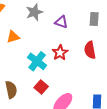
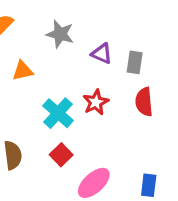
gray star: (34, 12) -> (60, 34), turned 30
gray rectangle: (94, 19) -> (135, 62), moved

